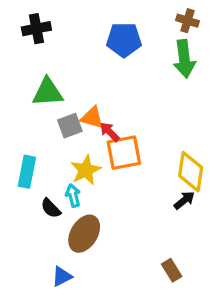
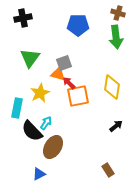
green triangle: (48, 92) -> (30, 58), turned -50
gray square: (70, 126) -> (64, 63), moved
yellow star: (86, 170) -> (40, 93), moved
yellow diamond: (191, 172) -> (112, 87), moved
cyan arrow: (73, 196) -> (46, 123), turned 48
black semicircle: (51, 208) -> (32, 131), size x1.6

